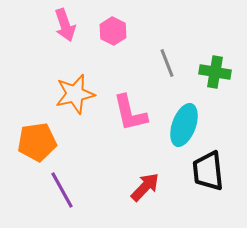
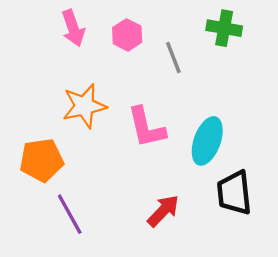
gray line: (167, 63) -> (173, 57), moved
green cross: (215, 72) -> (224, 28), moved

